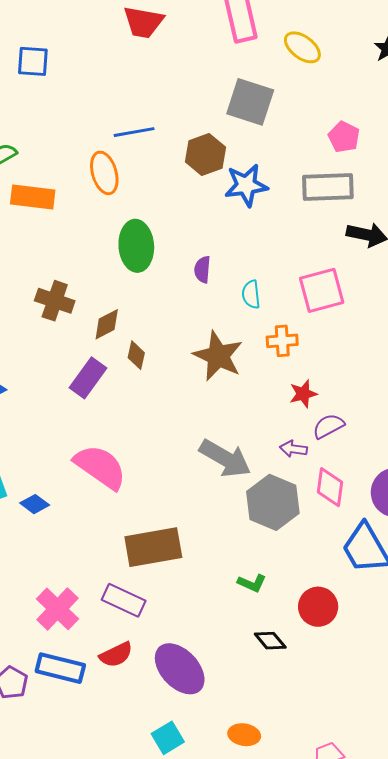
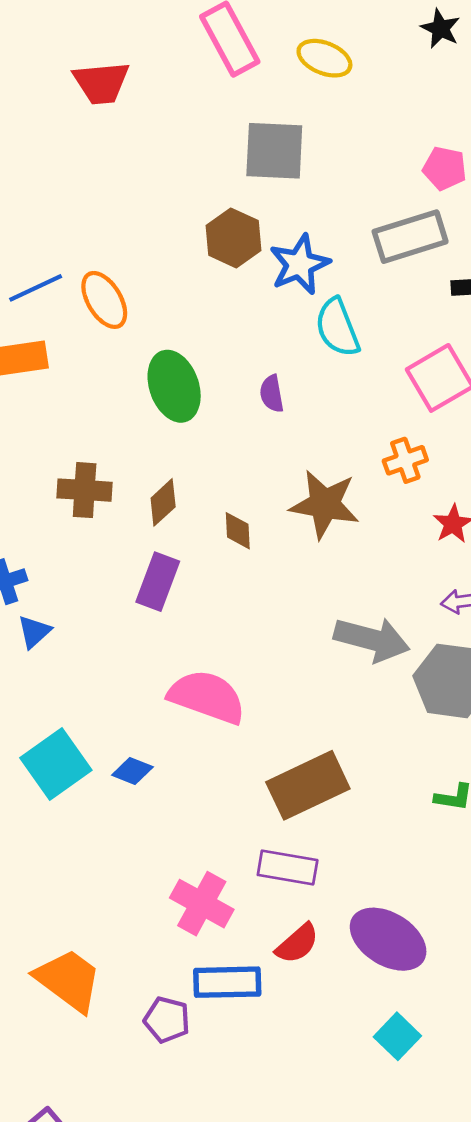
blue line: (134, 132) -> (36, 288), moved
pink pentagon: (344, 137) -> (445, 168), moved
cyan semicircle: (251, 294) -> (337, 327), moved, size x1.5
brown diamond: (136, 355) -> (238, 531), moved

